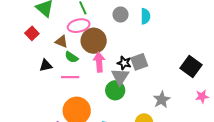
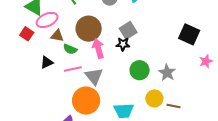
pink ellipse: (79, 26) -> (47, 20), moved
gray square: (139, 62) -> (128, 30), moved
gray triangle: (120, 77) -> (94, 76), moved
green circle: (115, 90) -> (140, 70), moved

